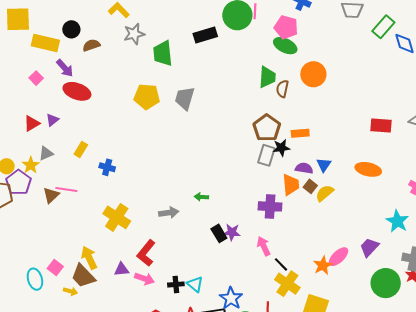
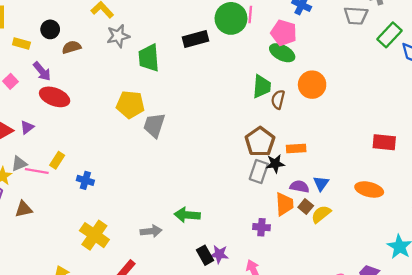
yellow rectangle: (45, 43) -> (21, 43), size x0.6
gray trapezoid: (185, 98) -> (154, 125), moved
pink line: (66, 190) -> (37, 171), moved
brown triangle: (51, 195) -> (24, 209), turned 30
green arrow: (201, 197) -> (187, 215), size x1.6
purple cross: (270, 206) -> (261, 227), size x0.7

